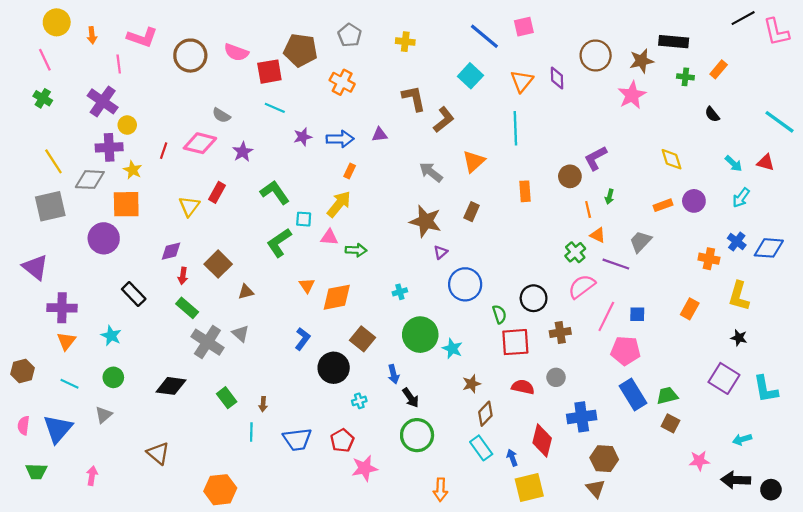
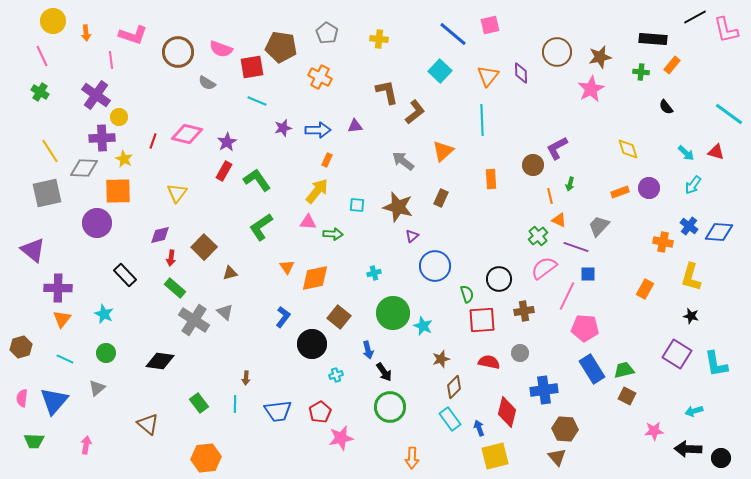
black rectangle: (674, 42) -> (653, 39), moved
gray semicircle: (221, 115) -> (207, 83), moved
red rectangle: (217, 192) -> (224, 171), moved
cyan square: (304, 219) -> (357, 205), moved
blue square: (637, 314) -> (588, 274), moved
green rectangle: (227, 398) -> (199, 403), moved

